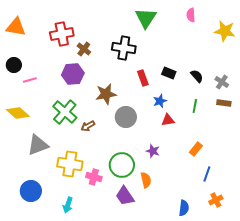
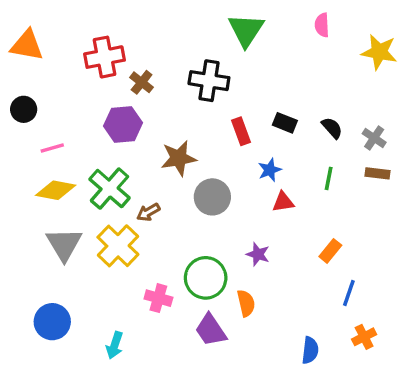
pink line: (30, 80) -> (52, 148), moved
yellow diamond: (18, 113) -> (56, 190), moved, turned -30
gray triangle: (38, 145) -> (64, 244), turned -40
yellow cross: (70, 164) -> (118, 246), moved, turned 35

